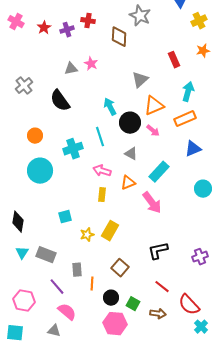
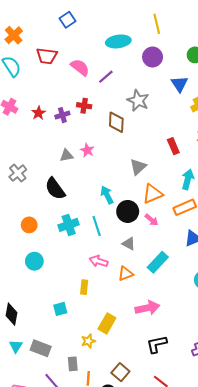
cyan cross: (73, 149) -> (69, 225), moved
cyan circle: (40, 171) -> (34, 261), size x0.7
yellow rectangle: (102, 195) -> (84, 287), moved
pink arrow: (152, 203) -> (147, 308), moved, turned -65
yellow star: (87, 235) -> (88, 341), moved
brown square: (120, 268) -> (120, 372), moved

